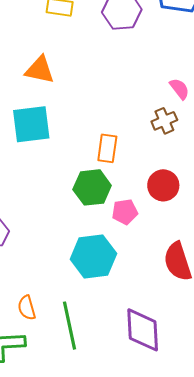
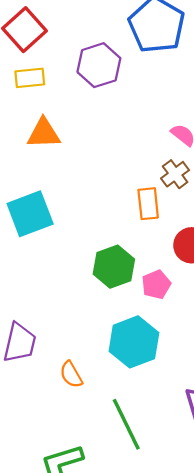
orange triangle: (40, 70) -> (44, 133), moved
orange rectangle: (107, 148) -> (148, 204), moved
orange semicircle: (27, 308) -> (71, 375), moved

